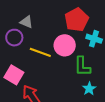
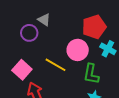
yellow line: (40, 52) -> (56, 65), moved

